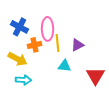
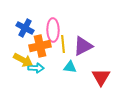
orange cross: (34, 45) -> (40, 46), size x1.5
purple triangle: (78, 45) -> (83, 46), size x1.5
cyan arrow: (24, 80) -> (36, 68), moved

